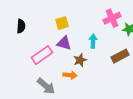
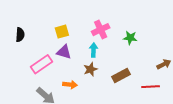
pink cross: (112, 18) -> (101, 30), moved
brown rectangle: (120, 56) -> (121, 75), moved
brown star: (80, 60) -> (90, 69), moved

